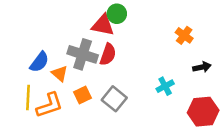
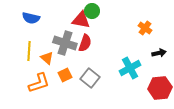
blue semicircle: (39, 62) -> (31, 18), moved, turned 66
cyan cross: (165, 86) -> (130, 68), size x1.5
yellow line: (28, 98) -> (29, 51), moved

